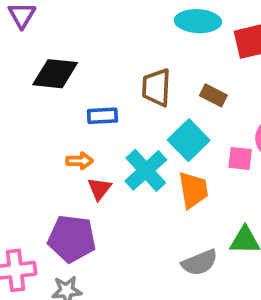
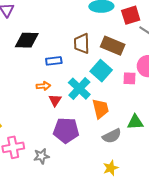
brown rectangle: (213, 95) -> (113, 46), size x1.6
orange trapezoid: (193, 190) -> (100, 109), moved
purple pentagon: (72, 239) -> (66, 130), moved

